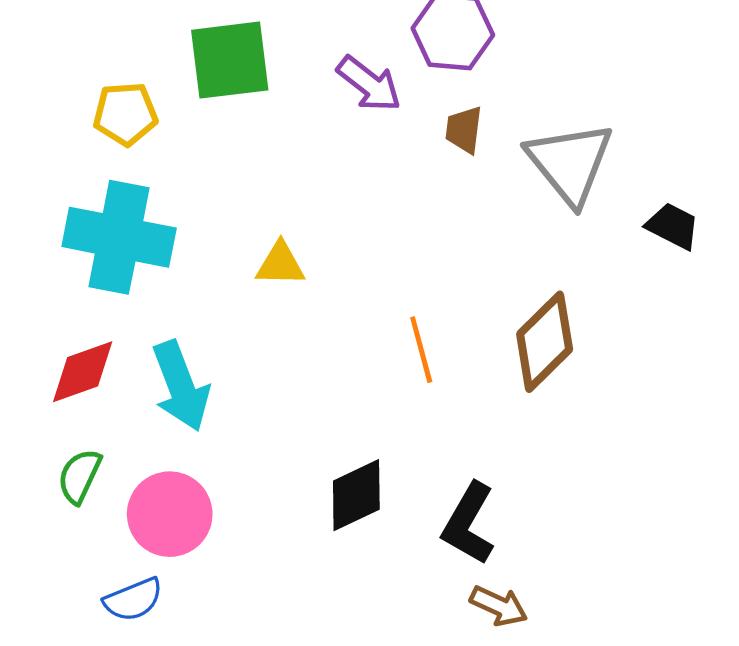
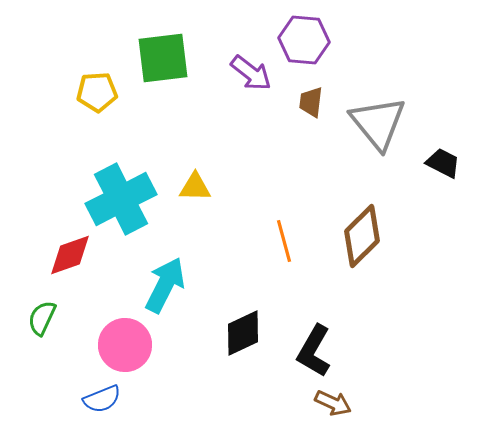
cyan cross: (119, 237) -> (121, 199), moved, turned -38
cyan arrow: (181, 386) -> (165, 285), moved, turned -132
green semicircle: (79, 476) -> (42, 318), moved

